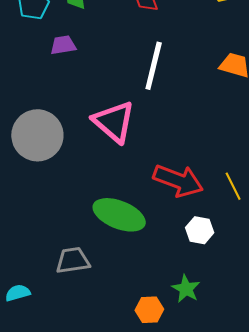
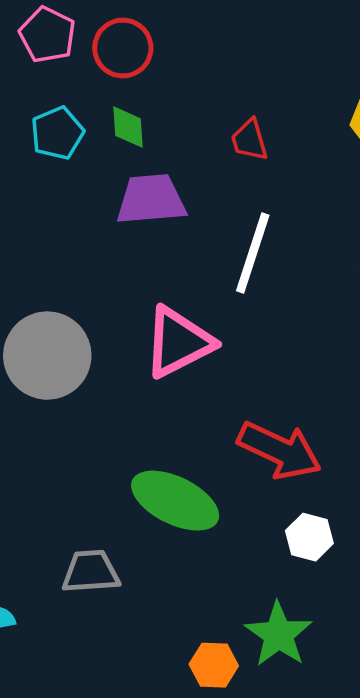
purple trapezoid: (63, 45) -> (151, 199), moved, size x1.6
pink triangle: (114, 122) -> (178, 342), turned 48
green star: (186, 289) -> (278, 634), size x1.4

